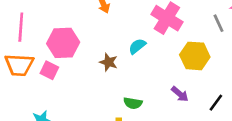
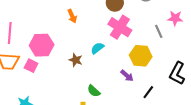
purple arrow: (180, 94) -> (127, 76), moved
green semicircle: (133, 103) -> (94, 91), turned 32
black line: (216, 103) -> (148, 92), moved

